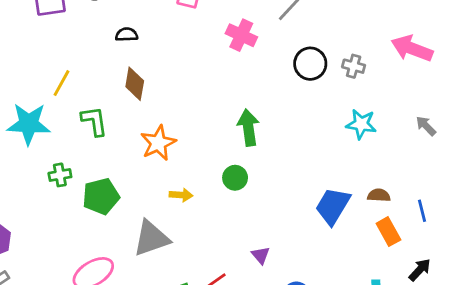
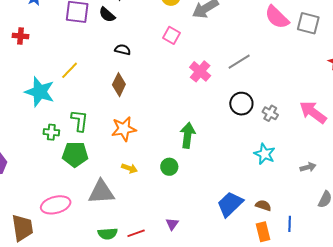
green L-shape: (94, 121) -> (80, 121), moved
gray arrow: (426, 126) -> (308, 167), turned 105

